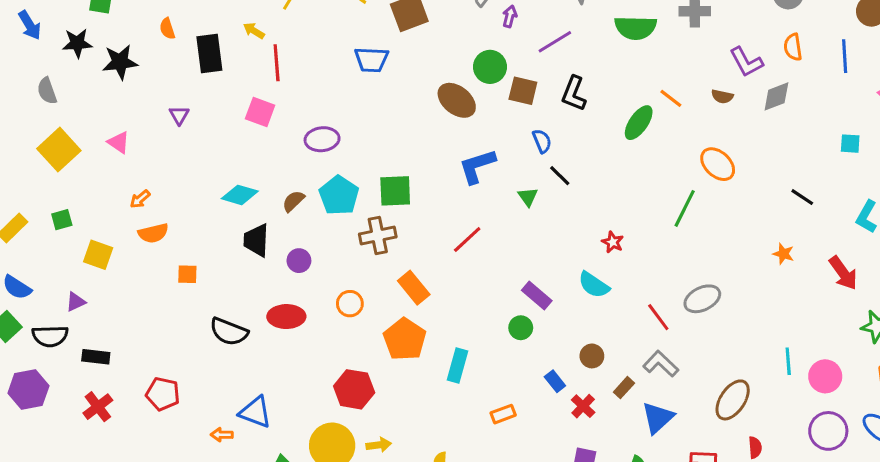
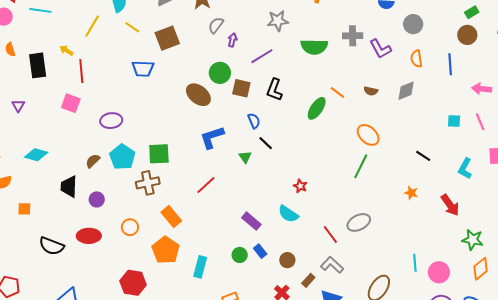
purple L-shape: (746, 62) -> (380, 49), moved
cyan diamond: (240, 195) -> (36, 155), moved
green line: (685, 208) -> (361, 166), moved
green circle: (521, 328) -> (240, 255), moved
blue rectangle: (555, 381) -> (260, 251), moved

